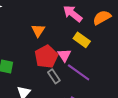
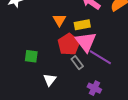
yellow rectangle: (82, 40) -> (82, 25), moved, turned -42
pink triangle: (64, 55) -> (86, 42), size x1.6

